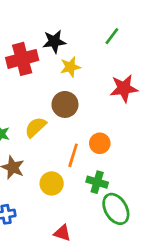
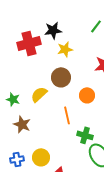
orange circle: (100, 143) -> (87, 95), moved
orange line: (73, 155) -> (67, 115), turned -30
yellow circle: (52, 183) -> (41, 157), moved

